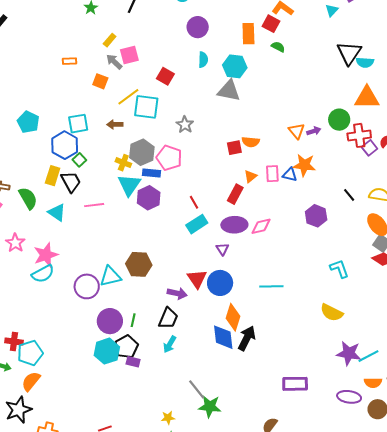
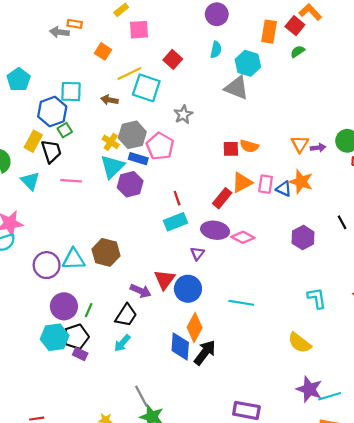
green semicircle: (278, 47) -> (298, 52), turned -72
gray arrow: (114, 62) -> (59, 32), moved, turned -48
orange triangle: (250, 176) -> (242, 182), size x1.5
pink diamond: (261, 226) -> (243, 237), turned 30

